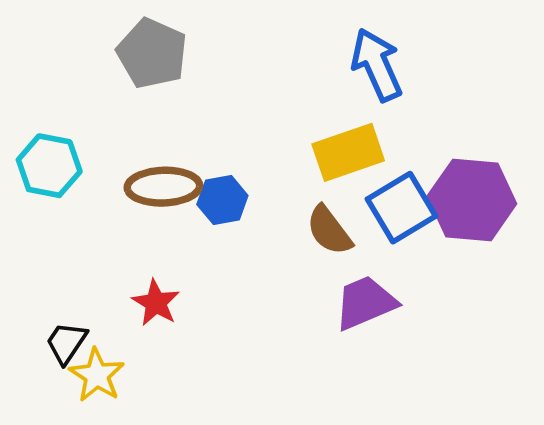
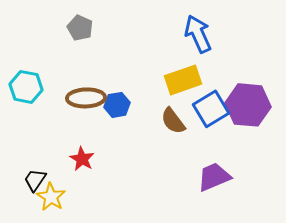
gray pentagon: (152, 53) -> (80, 28), size x0.7
purple trapezoid: (365, 303) -> (214, 177), moved

